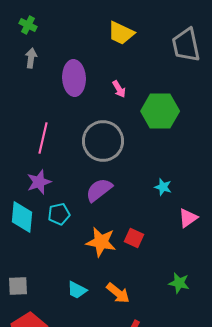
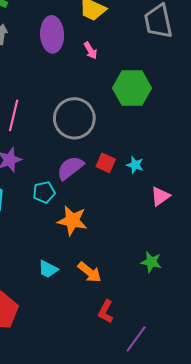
purple ellipse: (74, 78) -> (52, 34), moved
pink arrow: (119, 89) -> (91, 51), moved
cyan pentagon: (59, 214) -> (44, 192), moved
red square: (134, 238) -> (106, 163), moved

